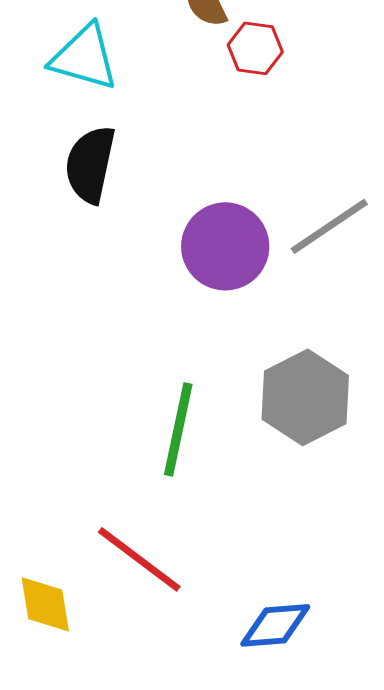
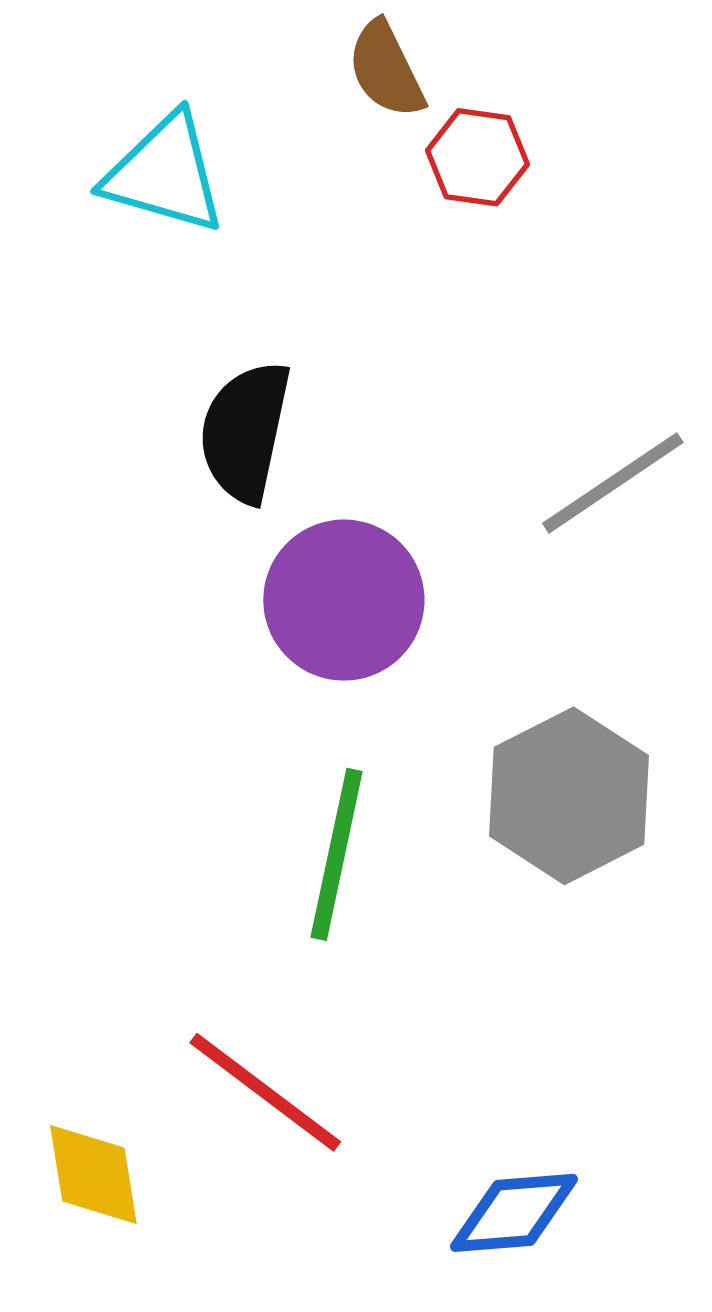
black semicircle: (90, 164) -> (245, 432), moved
purple circle: (225, 246) -> (344, 600), moved

